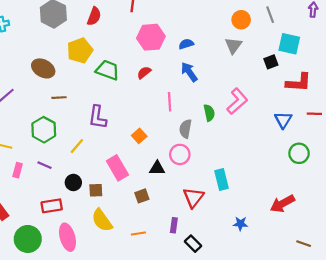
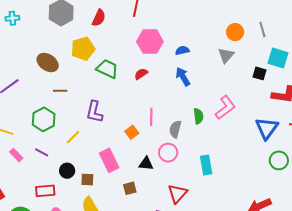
black square: (271, 62) -> (260, 73), turned 32
pink line: (170, 102) -> (151, 117), moved
blue triangle: (283, 120) -> (267, 128), size x1.4
pink rectangle: (18, 170) -> (16, 155), turned -64
cyan rectangle: (221, 179) -> (206, 165), moved

